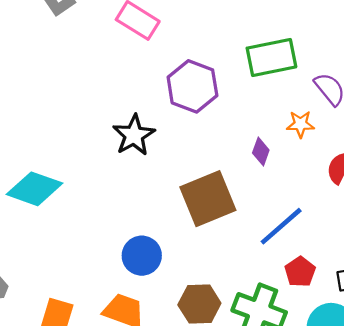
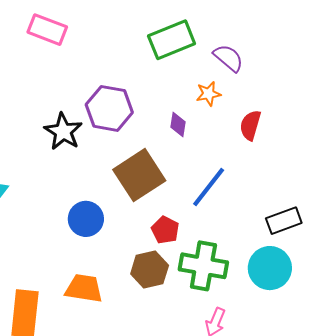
purple hexagon: (192, 86) -> (109, 108), moved
blue circle: (142, 256) -> (86, 219), moved
red pentagon: (300, 272) -> (165, 230), moved

